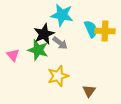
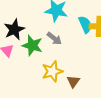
black star: (44, 34) -> (14, 29), moved
brown triangle: (89, 91) -> (73, 81), moved

